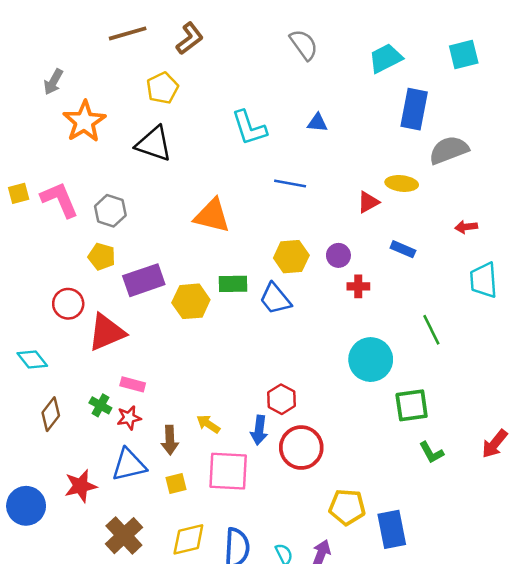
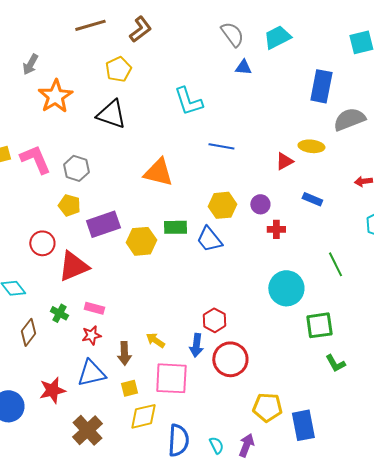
cyan trapezoid: (386, 58) -> (277, 37), moved
blue triangle: (317, 123) -> (243, 67), moved
green cross: (100, 405) -> (59, 313), moved
yellow diamond: (188, 539) -> (143, 416), moved

